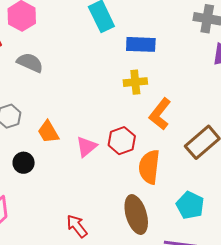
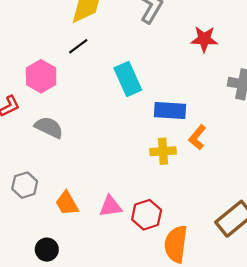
orange L-shape: (160, 114) -> (197, 137), moved, size x0.7
pink triangle: (86, 147) -> (110, 206), moved, turned 30
black circle: (24, 163) -> (47, 250), moved

